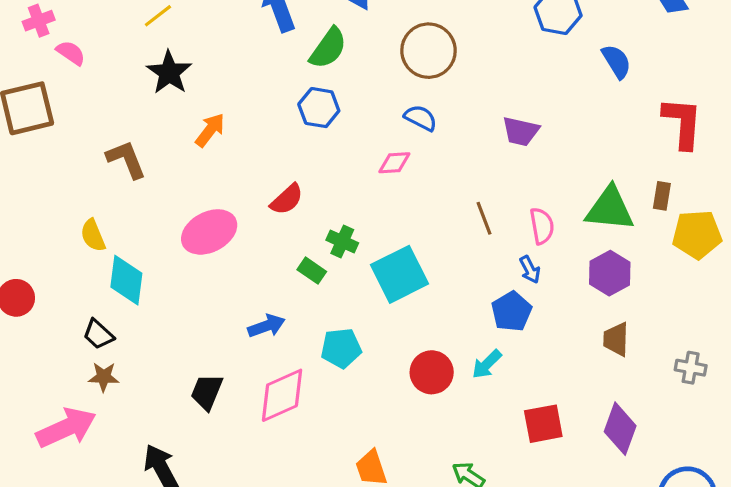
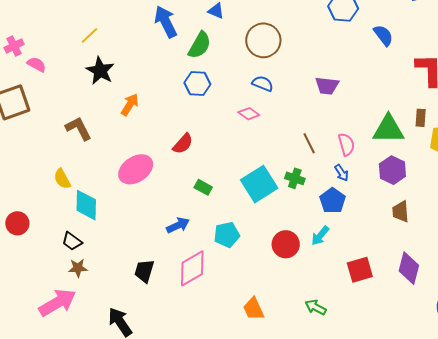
pink diamond: (394, 163) -> (249, 114), turned 45
green cross: (342, 241) -> (295, 178), moved

